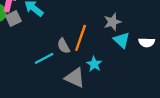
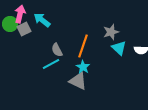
gray semicircle: (63, 46) -> (57, 50), moved
cyan star: (94, 64) -> (83, 67), moved

